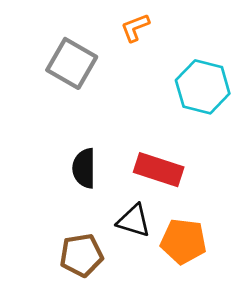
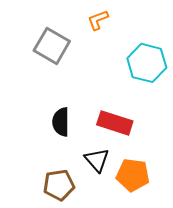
black triangle: (134, 221) -> (97, 160), turned 32

